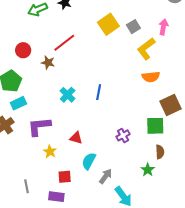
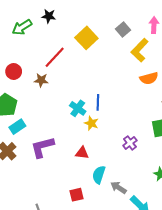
yellow square: (108, 24) -> (86, 38), moved
cyan cross: (68, 95) -> (78, 108), moved
yellow star: (50, 152) -> (91, 123), moved
gray arrow: (106, 176) -> (119, 188), turned -84

